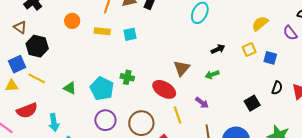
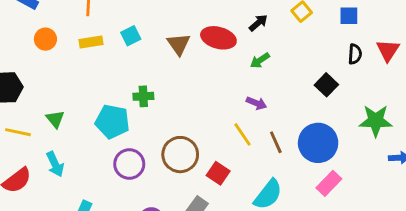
blue square: (270, 58) -> (349, 16), moved
brown triangle: (182, 68) -> (179, 44), moved
green triangle: (70, 88) -> (55, 119), moved, turned 40
red ellipse: (164, 89) -> (218, 38), moved
yellow line: (177, 115) -> (243, 134), moved
cyan arrow: (54, 123) -> (55, 164), moved

